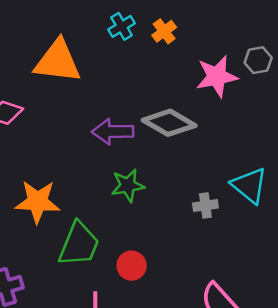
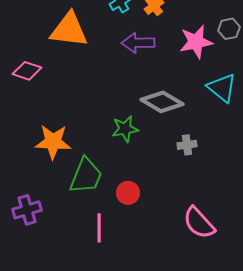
gray diamond: (169, 123) -> (162, 102), moved
purple arrow: (113, 132) -> (138, 43), moved
cyan triangle: (249, 185) -> (222, 88), moved

